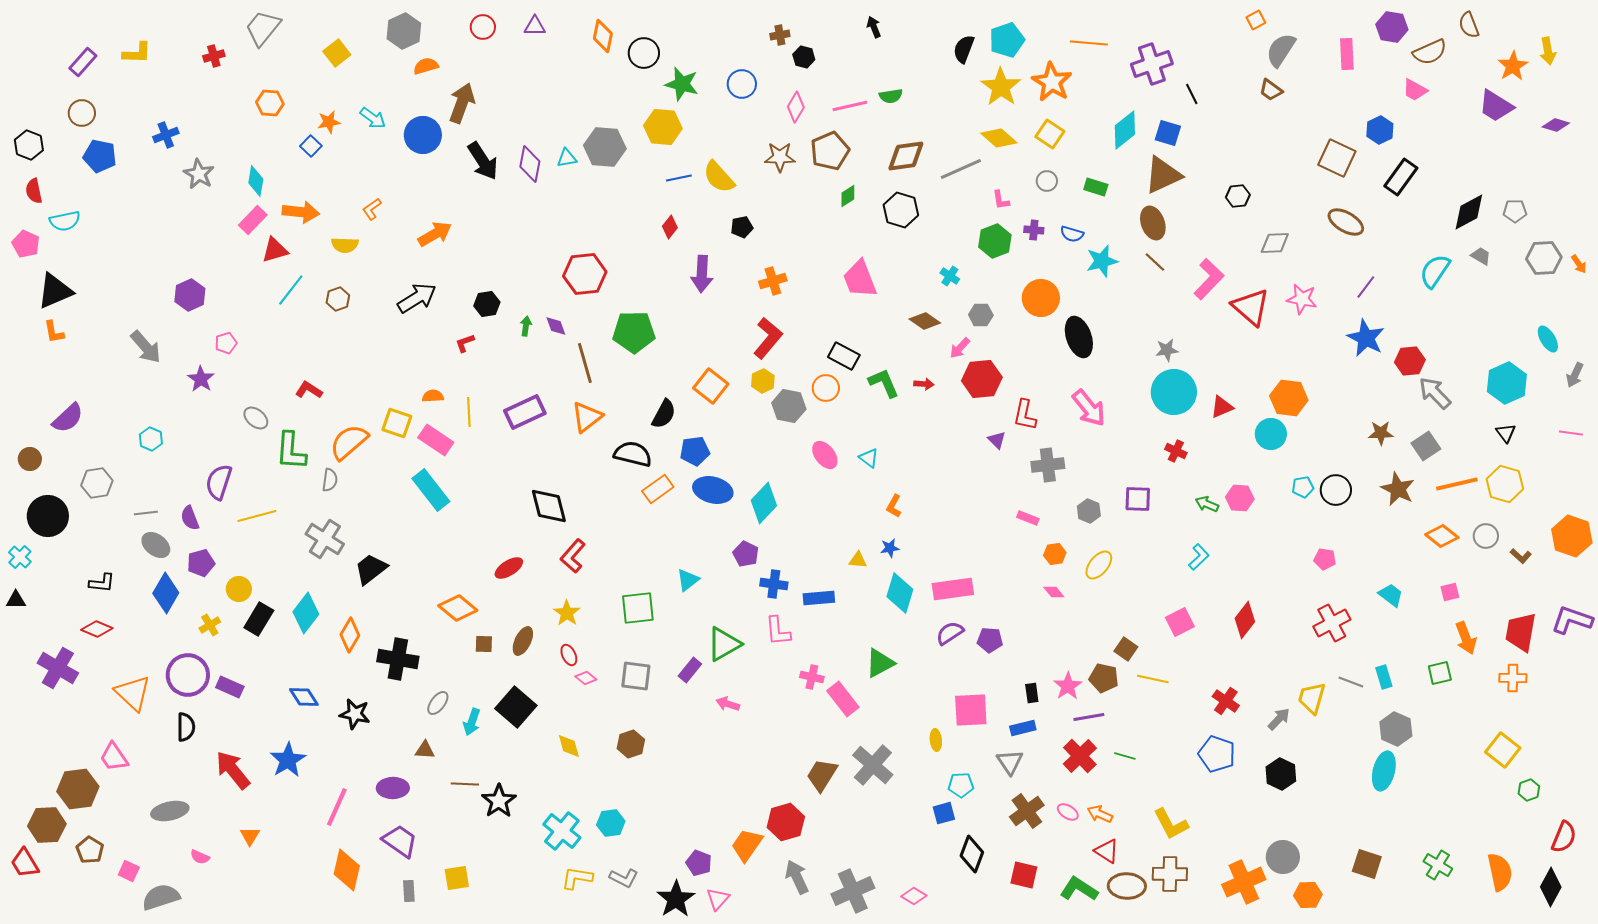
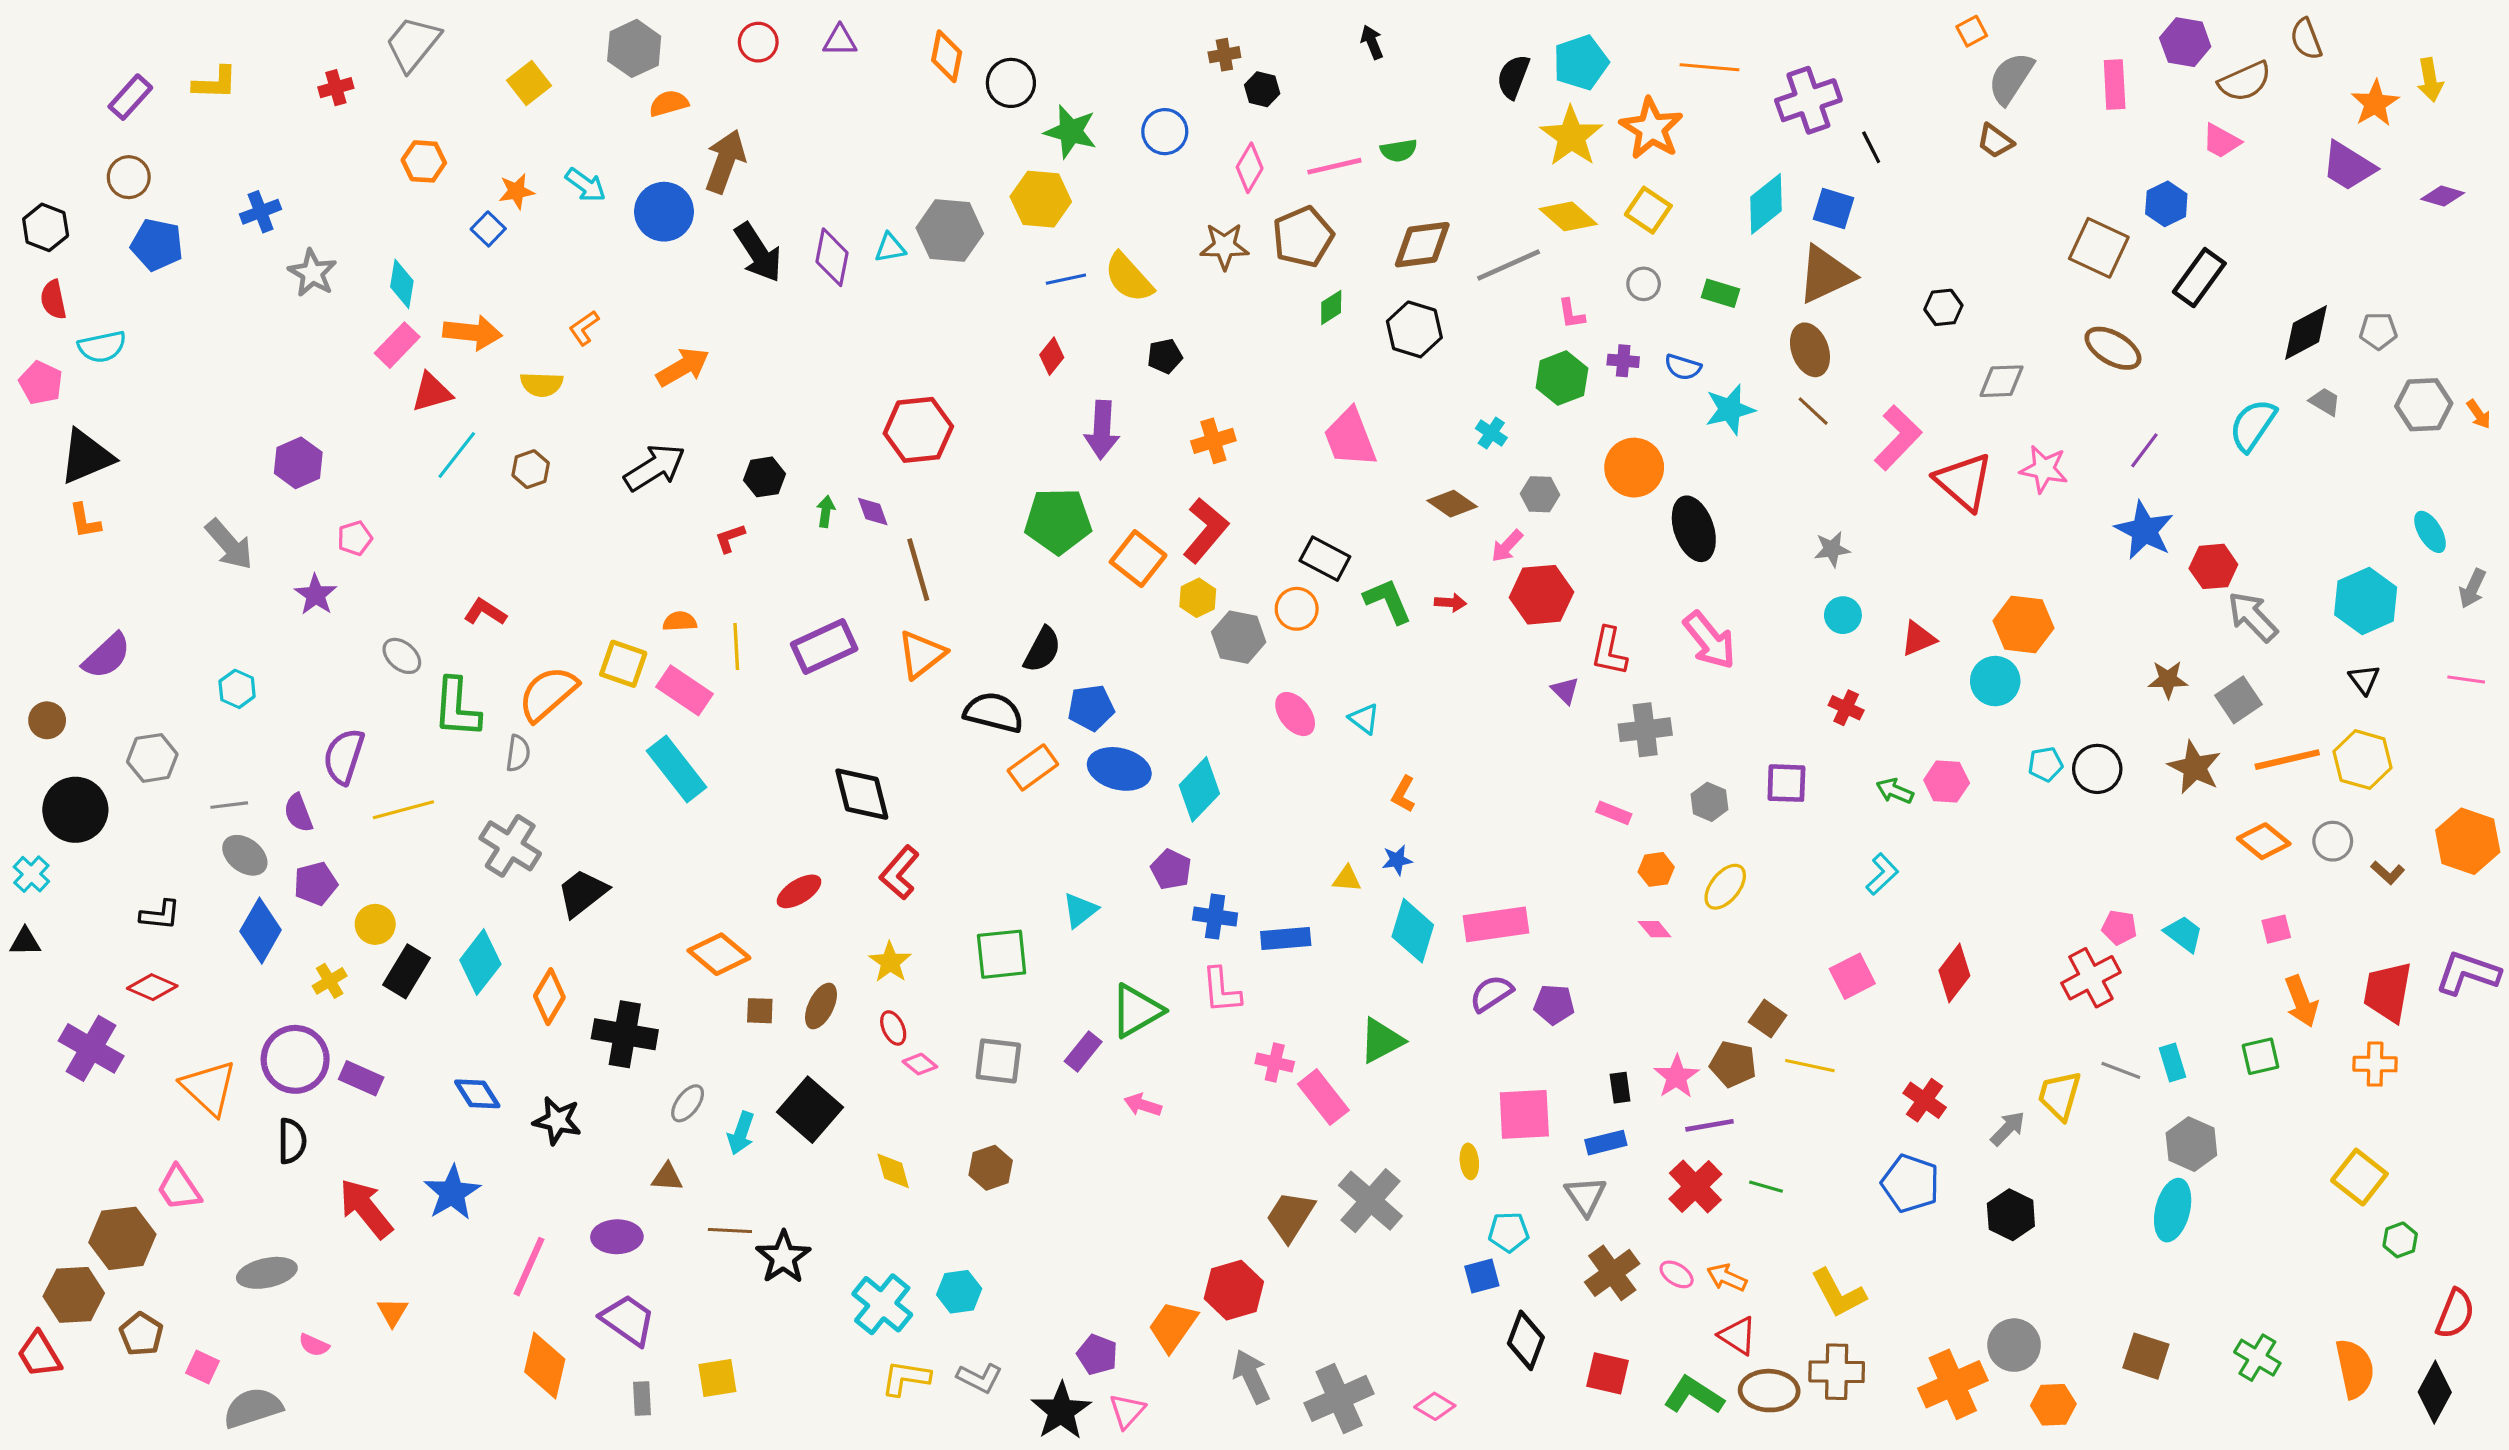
green pentagon: (634, 332) -> (1058, 521), moved
orange square: (711, 386) -> (1138, 559), moved
cyan circle: (1174, 392) -> (1843, 615), size x0.5
pink pentagon: (1325, 559) -> (2119, 928), moved

